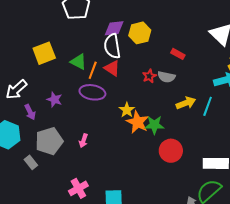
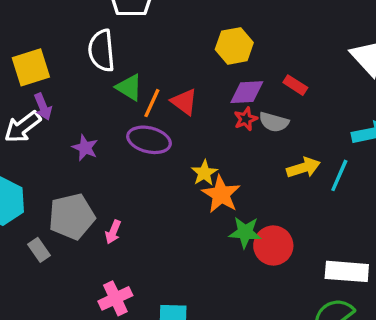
purple diamond: (114, 28) -> (247, 92), moved
white semicircle: (112, 46) -> (101, 51), moved
yellow square: (44, 53) -> (31, 67), moved
purple arrow: (30, 112) -> (43, 107), moved
green star: (154, 125) -> (245, 232), moved
pink arrow: (83, 141) -> (113, 232), moved

